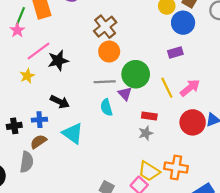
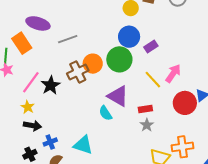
blue circle: (183, 23) -> (129, 37), moved
brown cross: (105, 27) -> (78, 72), moved, turned 30
green circle: (136, 74) -> (119, 59), moved
gray line: (105, 82) -> (68, 39), moved
purple triangle: (125, 94) -> (118, 96), size x1.6
black arrow: (60, 102) -> (32, 126), moved

